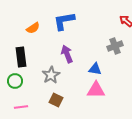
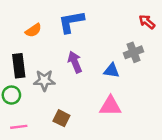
blue triangle: (95, 69) -> (112, 71), moved
gray star: (51, 75) -> (44, 80), moved, turned 30

